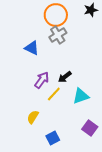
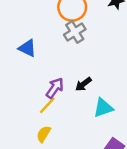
blue triangle: (32, 48) -> (27, 48), moved
yellow line: (54, 94) -> (47, 105), moved

